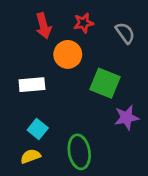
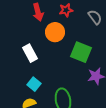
white rectangle: (32, 85) -> (30, 53), turned 66

